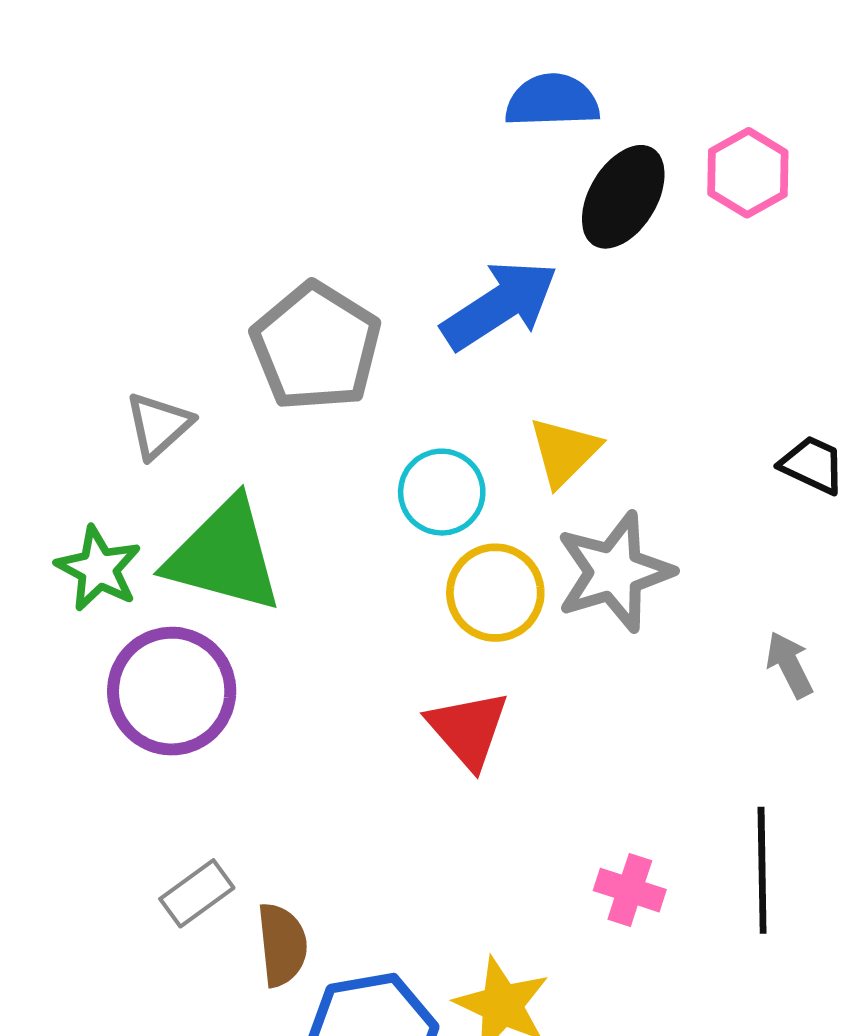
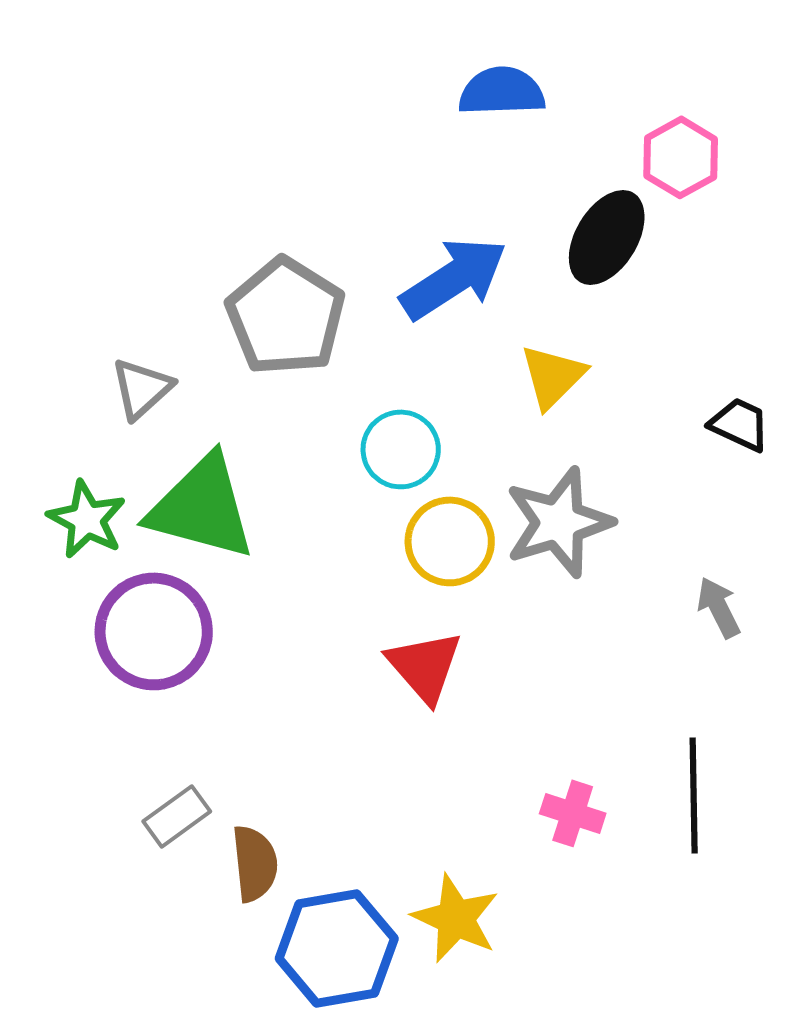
black ellipse: (623, 197) -> (607, 237), moved
yellow triangle: (564, 452) -> (553, 376), moved

